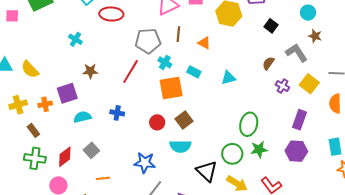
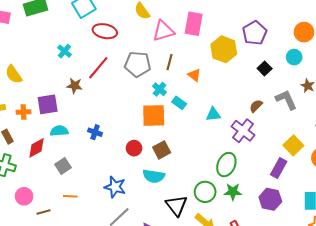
cyan circle: (308, 13) -> (294, 57), moved
cyan cross: (165, 62) -> (160, 89), moved
red line: (131, 72) -> (98, 68), moved
yellow square: (309, 84) -> (293, 145), moved
purple cross: (282, 86) -> (243, 131), moved, size x1.6
red diamond: (65, 157) -> (36, 148), moved

